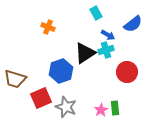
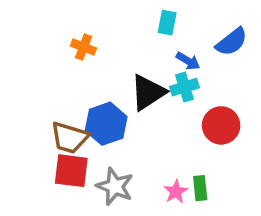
cyan rectangle: (96, 13) -> (167, 23), turned 40
brown trapezoid: (15, 79) -> (70, 138), moved
red square: (41, 98) -> (71, 171), turned 30

